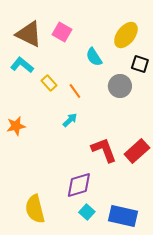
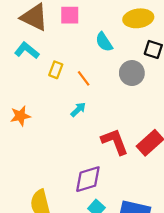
pink square: (62, 32) -> (70, 15), turned -30
yellow ellipse: (126, 35) -> (138, 18), turned 44
yellow rectangle: (49, 83) -> (56, 70), turned 63

